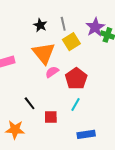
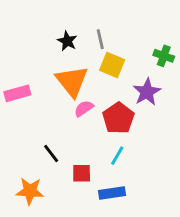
purple star: (95, 27) -> (147, 92), moved
yellow square: (71, 42) -> (112, 65), turned -36
blue rectangle: (86, 134) -> (112, 193), moved

